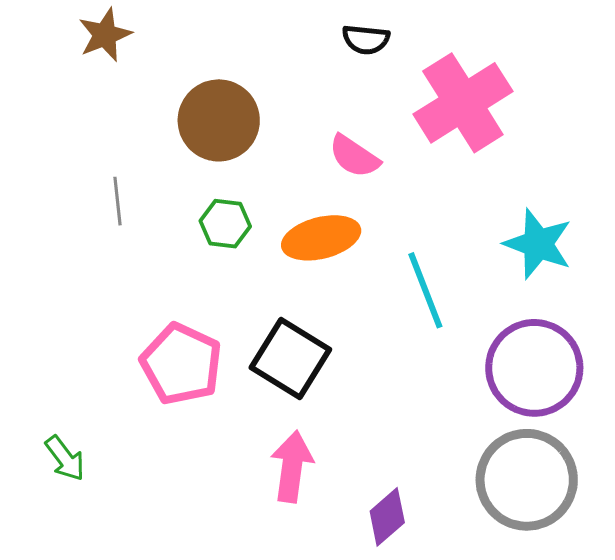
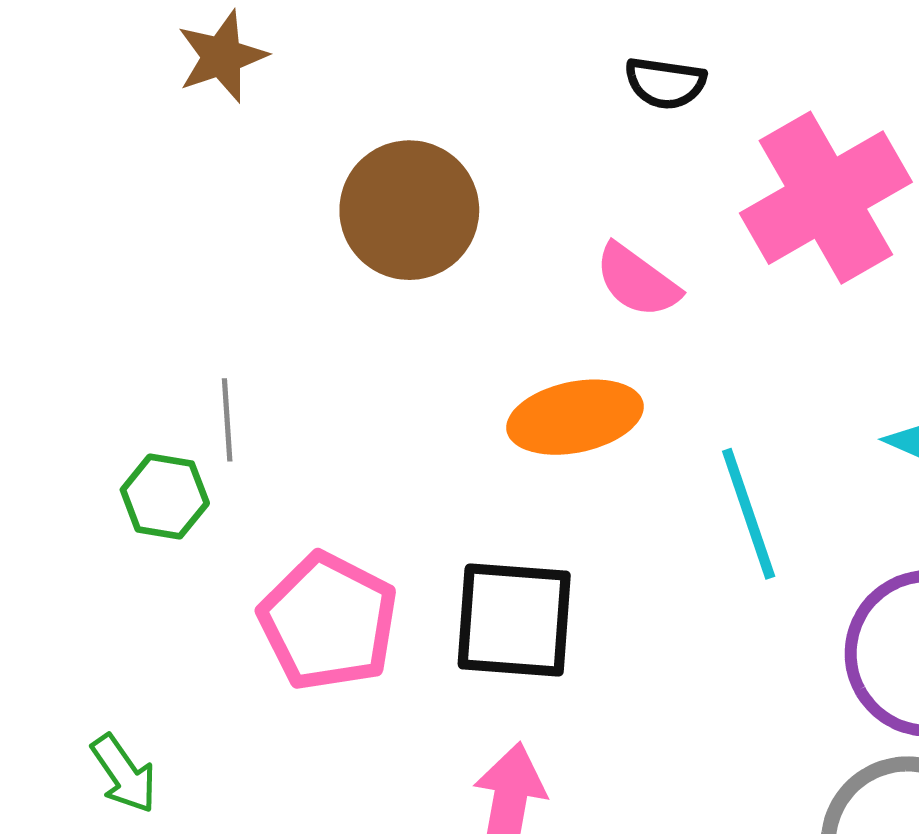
gray line: (118, 201) -> (227, 420), moved
green hexagon: (225, 224) -> (165, 496), moved
black square: (290, 358) -> (514, 620), turned -30

